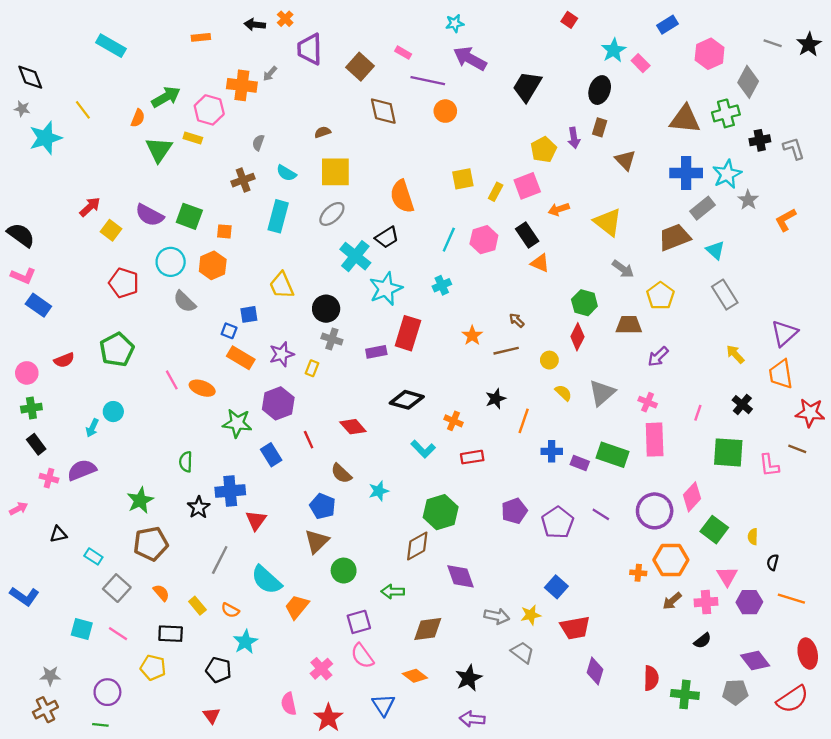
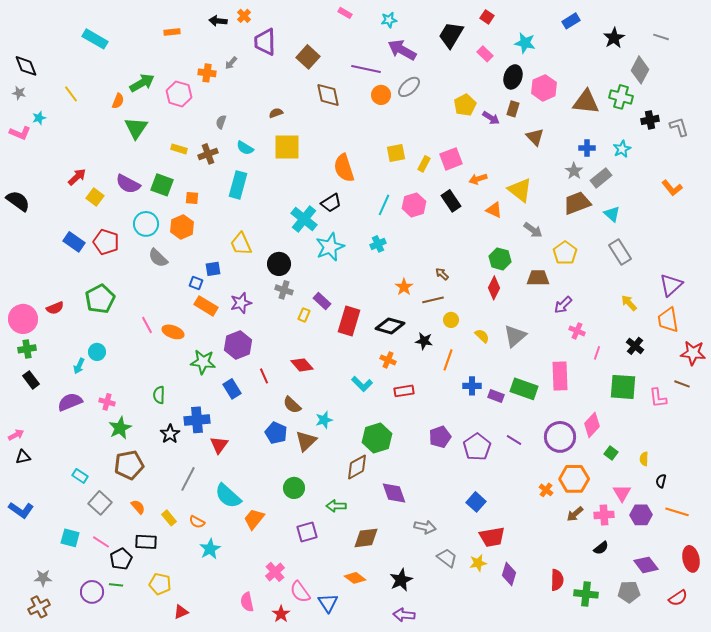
black star: (809, 44) -> (614, 38), moved
cyan star: (614, 50) -> (525, 43), turned -30
pink rectangle: (403, 53) -> (345, 13), moved
pink hexagon: (710, 54) -> (544, 88), moved
pink rectangle: (641, 63) -> (485, 54), moved
orange cross: (242, 85) -> (207, 73), size x0.7
black trapezoid: (527, 87) -> (451, 35), moved
green cross: (726, 113) -> (621, 97), turned 30
cyan star: (45, 138) -> (39, 118), size x0.5
yellow rectangle: (193, 138) -> (179, 149), moved
purple arrow: (574, 138) -> (491, 118), turned -48
yellow pentagon: (544, 150) -> (465, 105), moved
blue cross: (686, 173) -> (587, 148), size x0.6
cyan star: (727, 174) -> (622, 149), size x0.7
gray star: (748, 200) -> (574, 171), moved
gray ellipse: (332, 214) -> (409, 87), moved
orange L-shape: (786, 220) -> (672, 188), turned -100
orange triangle: (540, 263) -> (494, 210), moved
pink L-shape: (23, 276) -> (20, 133), moved
blue rectangle: (38, 305) -> (74, 242), moved
red rectangle: (408, 333) -> (349, 321), moved
purple rectangle: (376, 352) -> (322, 301), turned 54
yellow circle: (549, 360) -> (451, 320), moved
yellow rectangle: (312, 368) -> (304, 315), moved
pink circle: (27, 373) -> (23, 319), size x1.5
black star: (496, 399) -> (424, 341), turned 30
black diamond: (407, 400) -> (390, 326), moved
pink cross: (648, 402) -> (577, 331), moved
pink cross: (49, 478) -> (107, 402), moved
green square: (714, 530) -> (611, 453), size x0.6
black triangle: (58, 534) -> (23, 457), moved
brown triangle: (317, 541) -> (306, 441), moved
orange cross: (638, 573) -> (546, 490), turned 32
yellow star: (531, 615) -> (478, 563), moved
pink semicircle: (362, 656) -> (300, 592), moved
yellow pentagon: (153, 668) -> (160, 584), moved
black pentagon: (219, 670) -> (121, 559), moved, turned 30
red semicircle: (793, 699) -> (678, 598), size x0.7
red triangle: (211, 715) -> (181, 612), turned 42
red star: (328, 718) -> (281, 614), size x0.7
green line: (100, 725) -> (116, 585), moved

